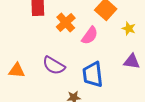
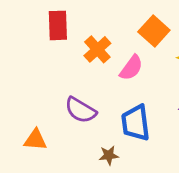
orange triangle: (17, 70) -> (35, 140), moved

